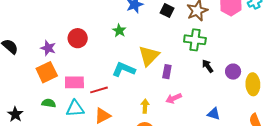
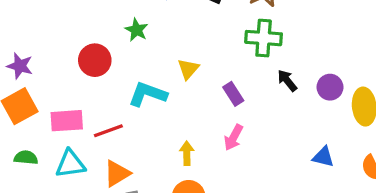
red circle: (78, 38) -> (95, 60), moved
yellow triangle: (149, 56) -> (188, 69), size x0.6
purple rectangle: (167, 72) -> (233, 94), moved, turned -40
pink arrow: (174, 98) -> (234, 137), turned -35
blue triangle: (214, 114) -> (323, 157), moved

